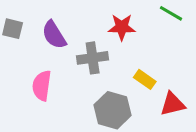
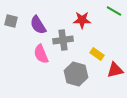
pink semicircle: (42, 86) -> (41, 54), moved, turned -30

